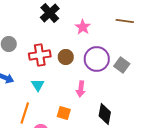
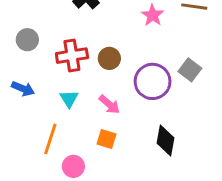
pink star: (83, 27) -> (153, 15), moved
purple circle: (97, 59) -> (153, 81), moved
pink arrow: (81, 89) -> (109, 104), moved, turned -56

